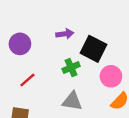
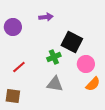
purple arrow: (65, 34) -> (46, 17), moved
purple circle: (20, 44) -> (13, 27), moved

